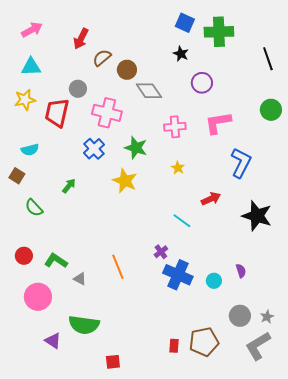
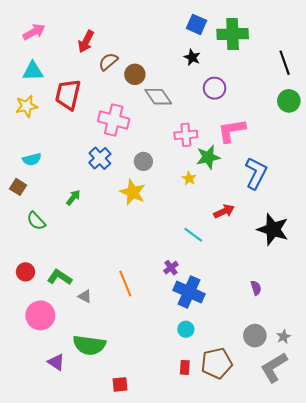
gray circle: (78, 89) -> (143, 161), moved
green circle: (271, 110) -> (289, 101), moved
red trapezoid: (57, 113) -> (68, 95), moved
green star: (136, 148) -> (208, 157), moved, turned -30
cyan circle: (214, 281) -> (186, 329), moved

